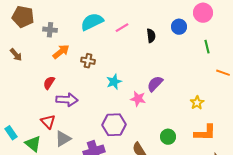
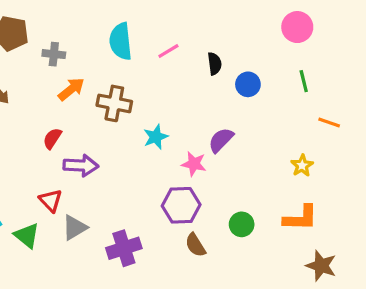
cyan semicircle: (92, 22) -> (121, 41), turned -70
blue circle: (179, 27) -> (248, 84), moved
brown cross: (88, 61) -> (114, 103), size x1.5
yellow star: (197, 103) -> (302, 165), moved
purple hexagon: (114, 125) -> (181, 205), moved

